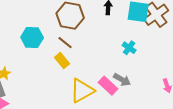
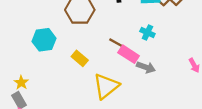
brown line: (65, 43) -> (117, 43), moved
pink rectangle: (108, 86) -> (129, 54), moved

